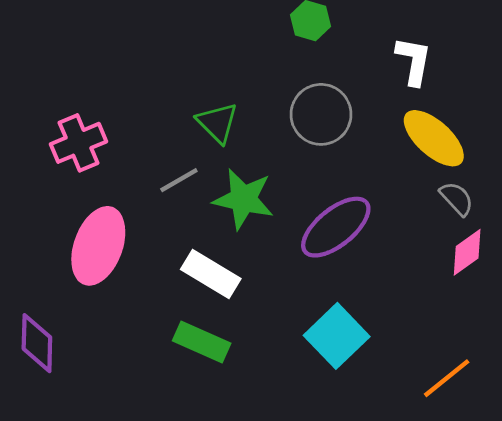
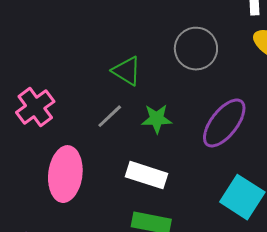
green star: (243, 199) -> (157, 119), size x0.7

